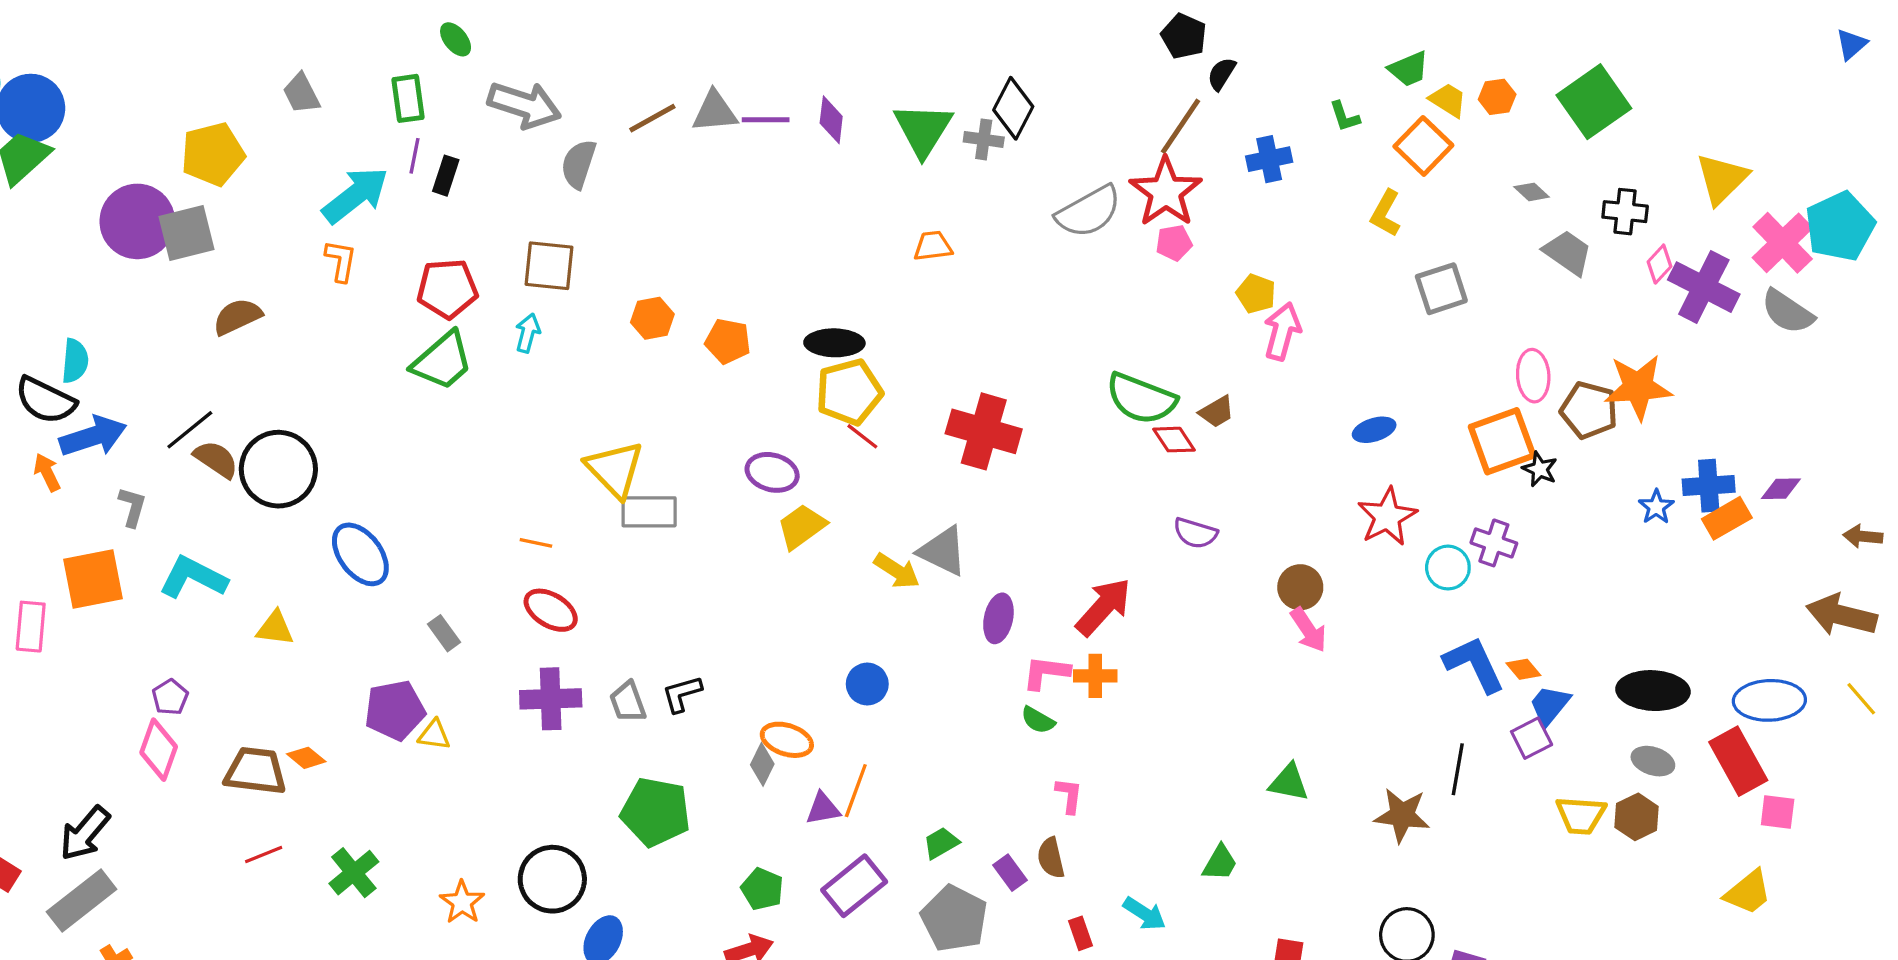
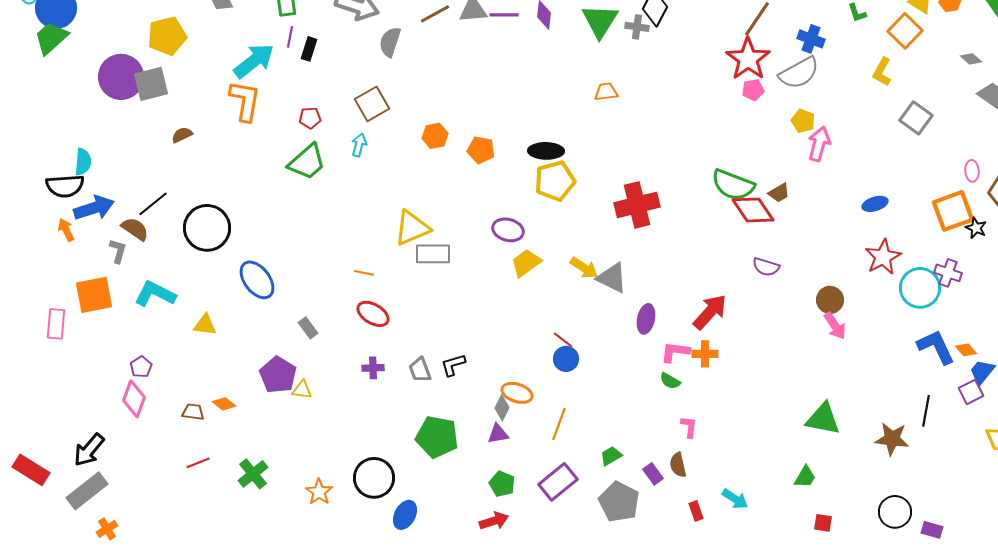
blue cross: (1269, 159) -> (811, 39), turned 32
gray semicircle: (1089, 212) -> (799, 73), moved
orange L-shape: (341, 261) -> (245, 101), size x1.6
brown square: (549, 266) -> (372, 104), turned -36
red pentagon: (447, 289) -> (310, 118), size x0.6
gray square: (1441, 289) -> (916, 118), turned -36
brown semicircle: (237, 317) -> (182, 135), size x0.7
pink ellipse: (1533, 376) -> (972, 171), size x0.7
black semicircle: (45, 400) -> (65, 186), turned -30
red cross: (984, 431) -> (637, 205), turned -30
red line: (862, 436) -> (563, 340), moved
red diamond: (1174, 440) -> (753, 210), size x1.6
brown semicircle: (216, 459) -> (135, 229), moved
yellow triangle: (615, 469) -> (412, 228), turned 51
cyan circle: (1448, 568) -> (920, 288), size x1.5
yellow arrow: (897, 571) -> (584, 268), moved
purple cross: (551, 699) -> (373, 368), size x0.6
purple pentagon: (395, 710) -> (278, 375), turned -30
brown trapezoid: (255, 771) -> (193, 412), size x0.6
green triangle: (1289, 782) -> (823, 419), size x1.4
purple triangle: (823, 809) -> (498, 434), moved
green trapezoid: (1220, 863) -> (805, 477), moved

